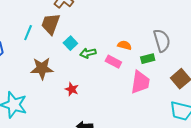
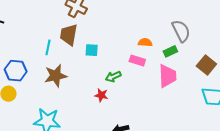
cyan square: (70, 43) -> (92, 50), turned -32
green arrow: (88, 53) -> (113, 77), moved
brown star: (42, 68) -> (56, 76), moved

